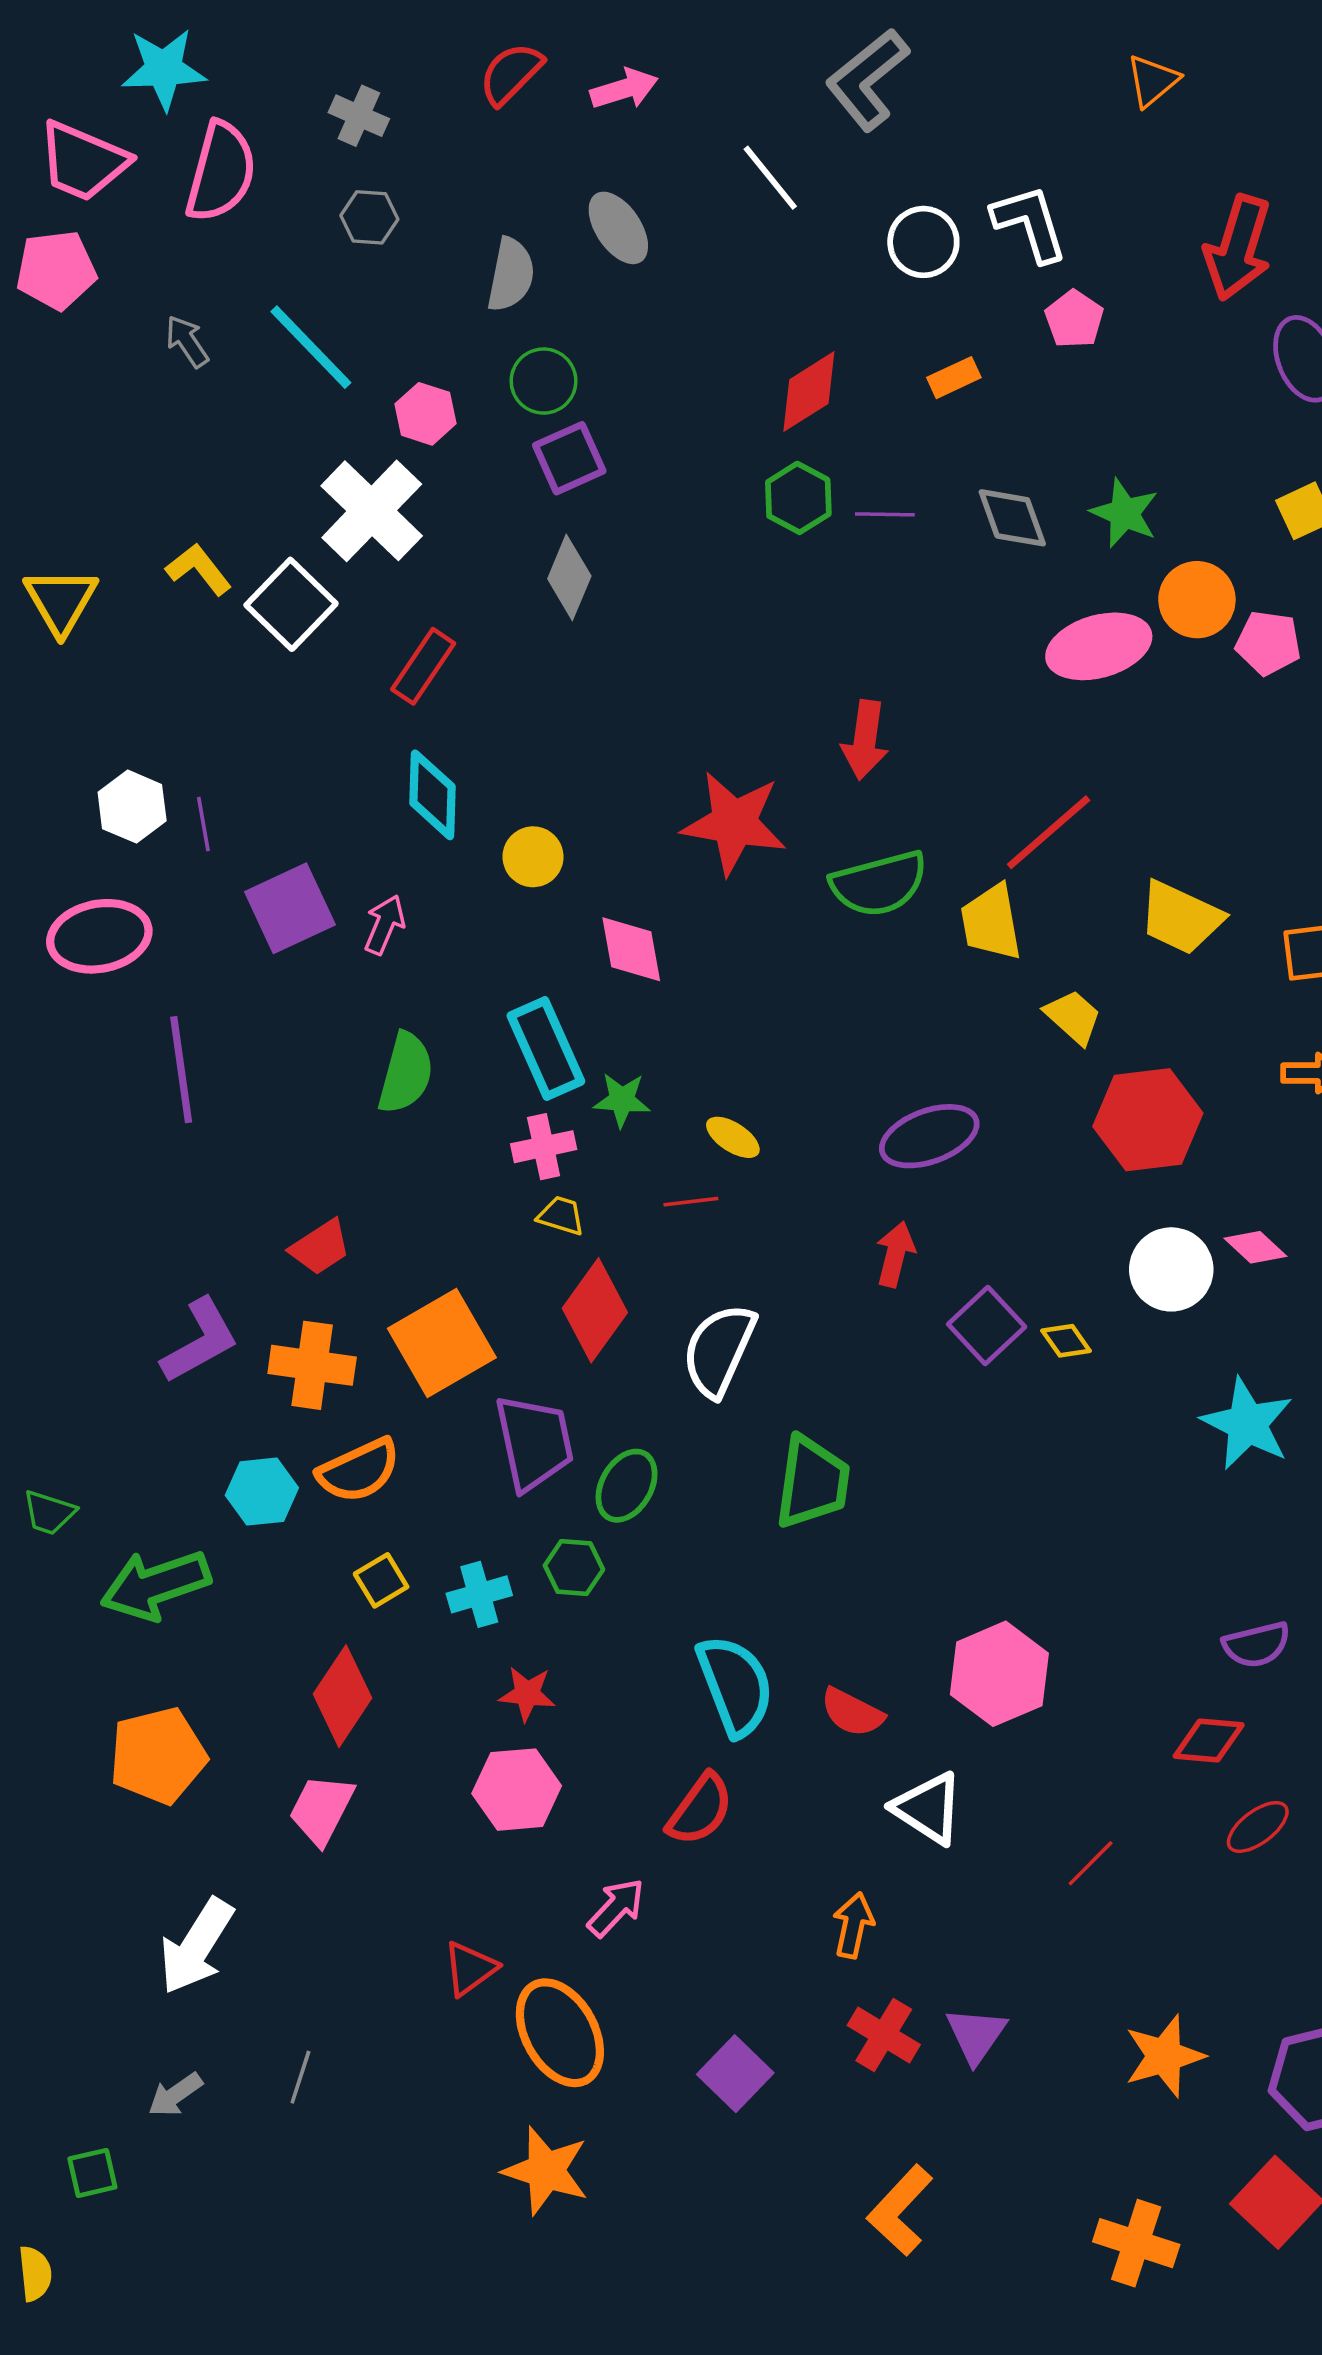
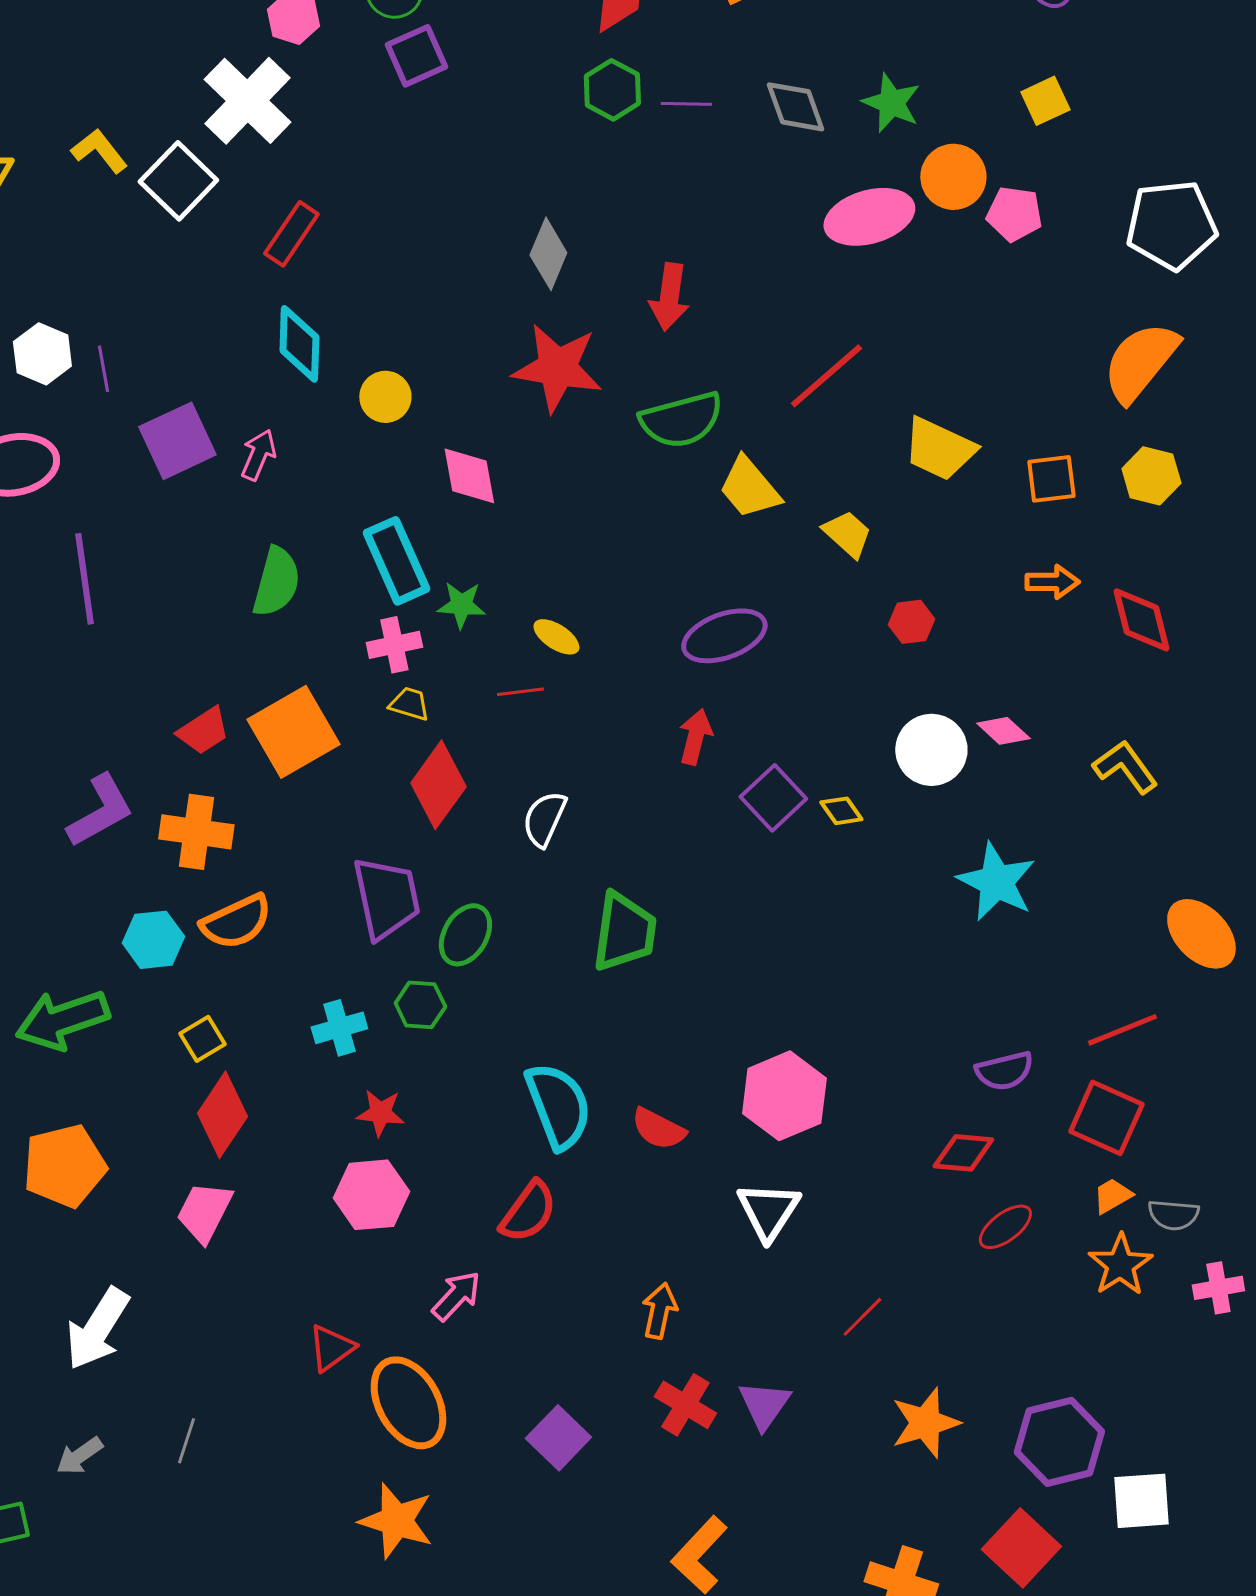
gray diamond: (569, 577) -> (548, 254), moved
yellow trapezoid: (991, 922) -> (749, 488), moved, turned -30
red hexagon: (1148, 1120) -> (911, 622), size x0.5
orange square: (442, 1343) -> (293, 732), moved
white semicircle: (719, 1350) -> (544, 819), size x0.7
yellow square: (381, 1580) -> (202, 1039), moved
white triangle: (928, 1808) -> (768, 1211), moved, turned 30
red line: (1091, 1863) -> (862, 1317), moved

